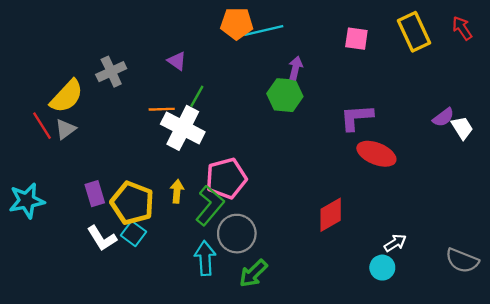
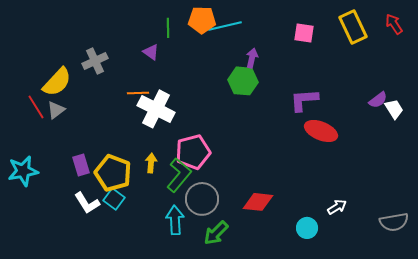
green line: (197, 96) -> (168, 28), moved, turned -30
red diamond: (331, 215) -> (258, 202), moved, turned 36
gray semicircle: (462, 261) -> (394, 222), turned -32
cyan circle: (382, 268) -> (307, 228), moved

